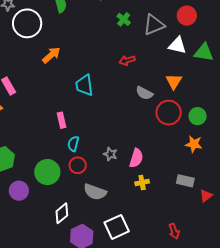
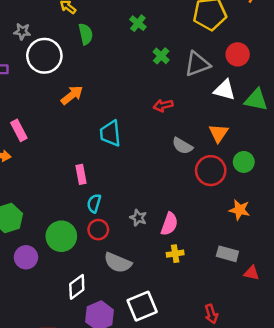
green circle: (198, 116) -> (244, 162), moved
red triangle: (206, 196) -> (252, 273), turned 48

